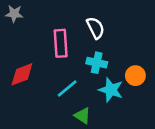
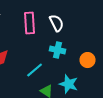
pink rectangle: (61, 43) -> (30, 23), moved
cyan star: (111, 90) -> (69, 84), moved

